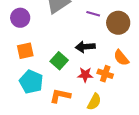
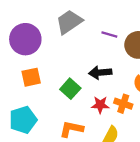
purple circle: (20, 18) -> (25, 39), size x1.4
cyan pentagon: (31, 82) -> (23, 120), moved, turned 30

